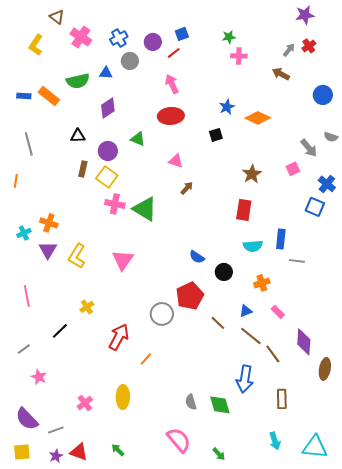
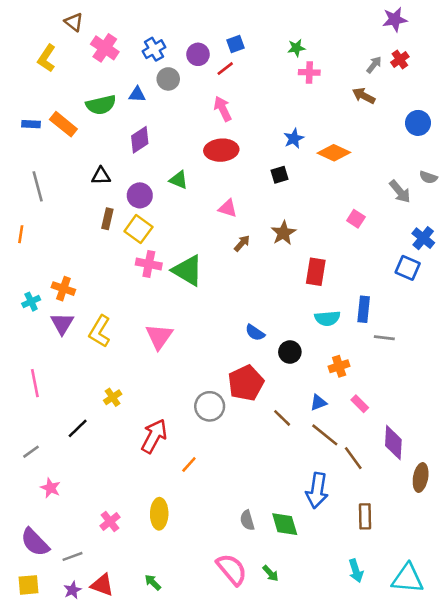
pink square: (293, 169) -> (356, 219), moved, turned -32
brown star: (252, 174) -> (283, 233), moved
green arrow: (219, 454) -> (270, 573), moved

